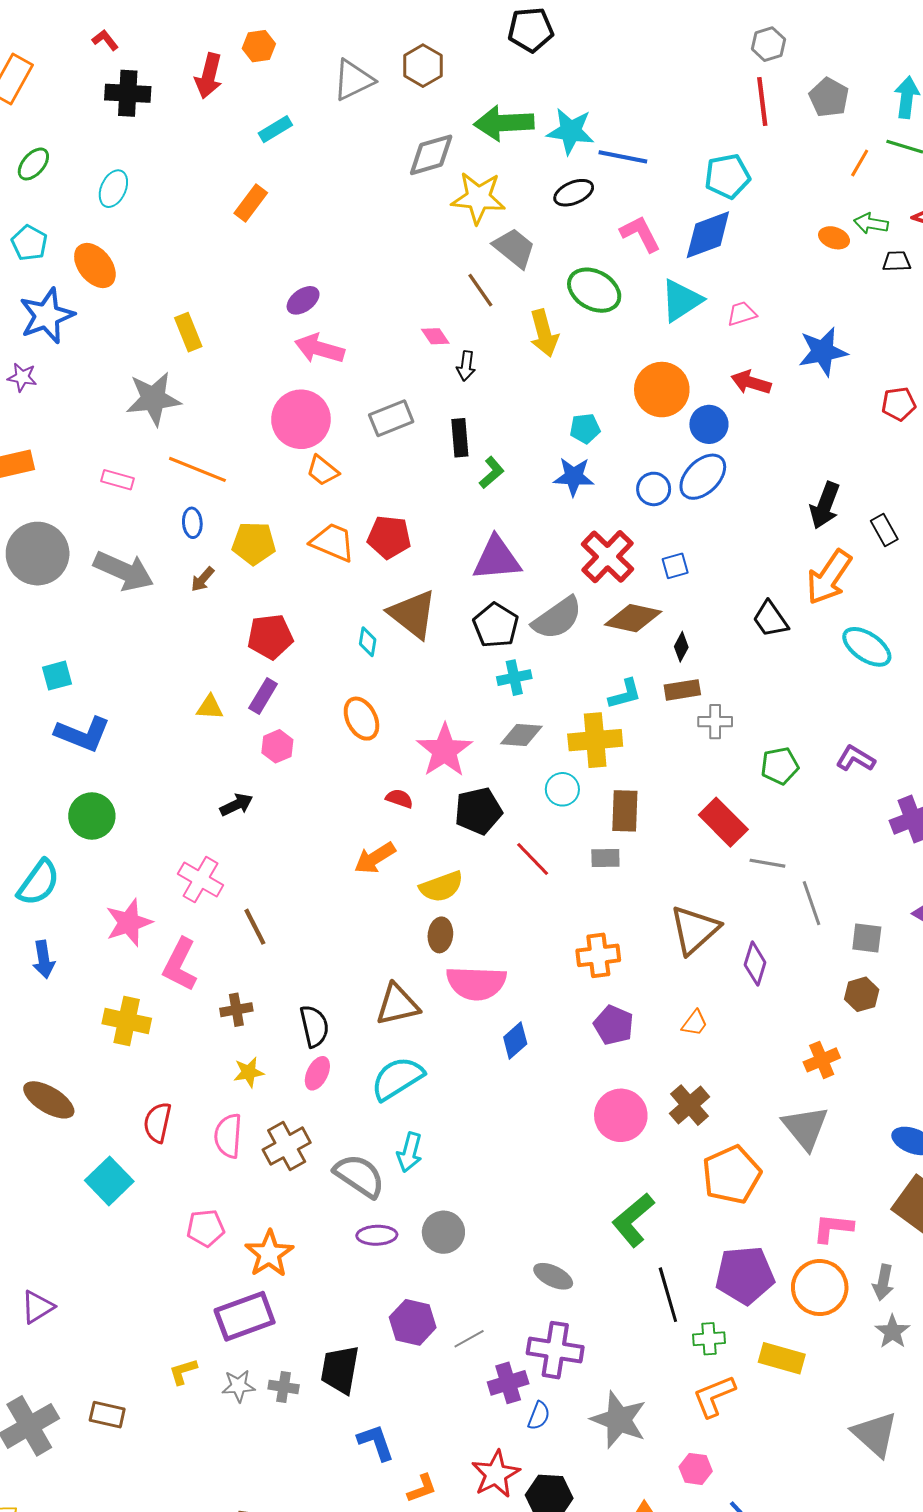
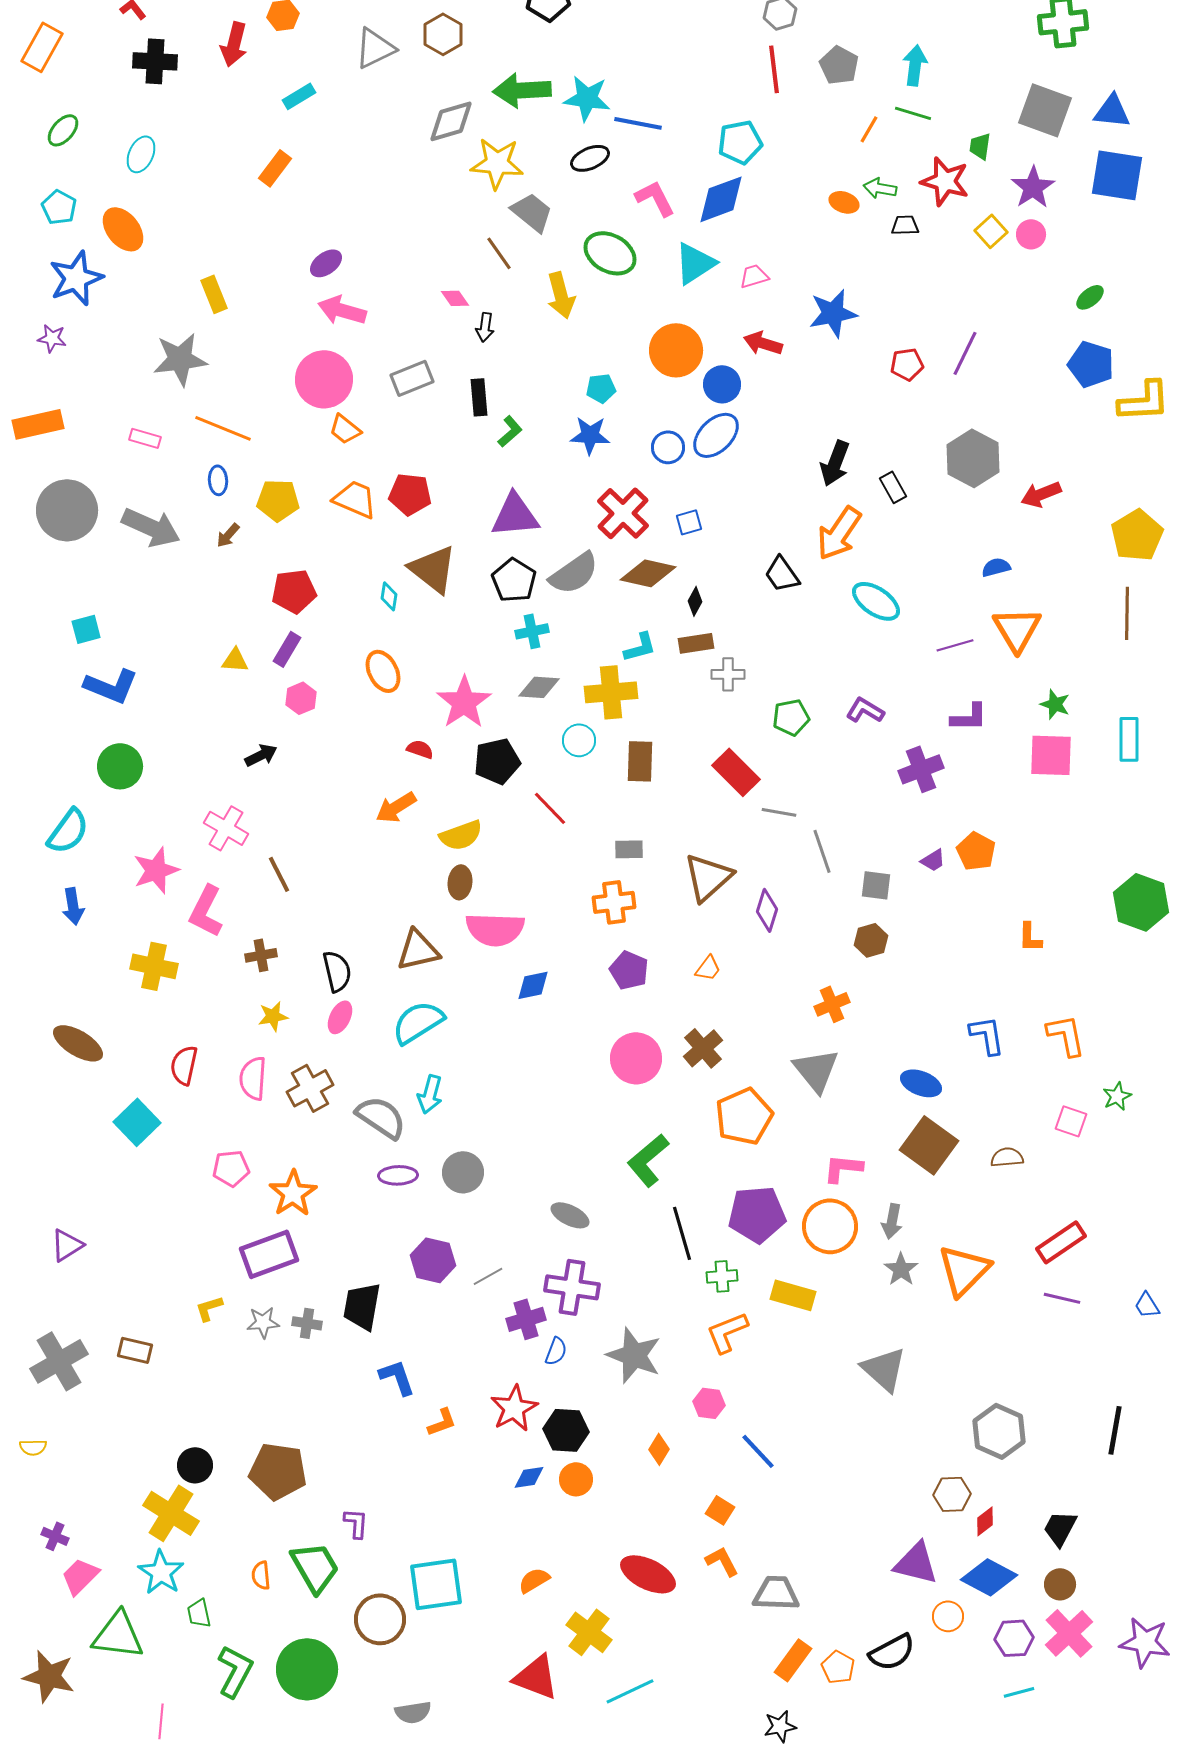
gray rectangle: (605, 858) -> (629, 849), moved
blue diamond: (515, 1040) -> (533, 985), turned 30

